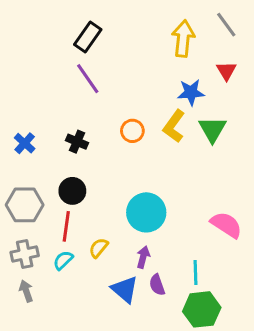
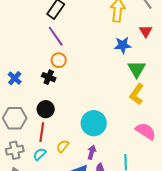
yellow L-shape: (174, 126) -> (137, 94), moved
orange circle: (132, 131) -> (59, 60), moved

